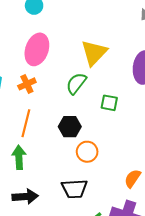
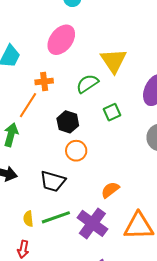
yellow triangle: (94, 53) -> (114, 61), turned -36
orange cross: (27, 84) -> (44, 81), moved
green square: (109, 103) -> (112, 112), turned 36

